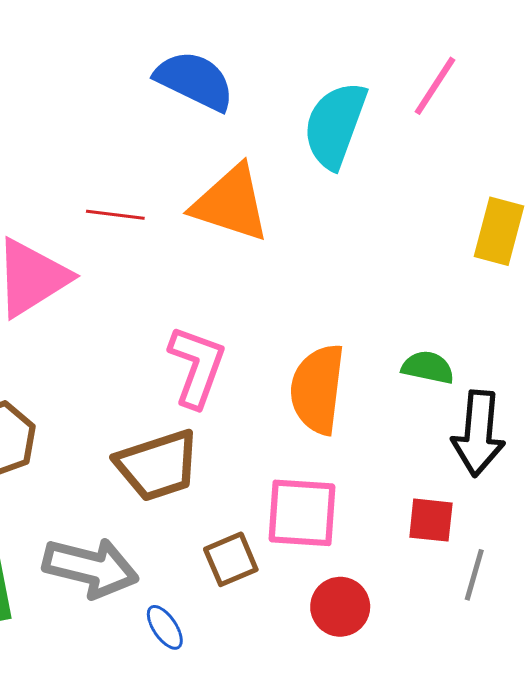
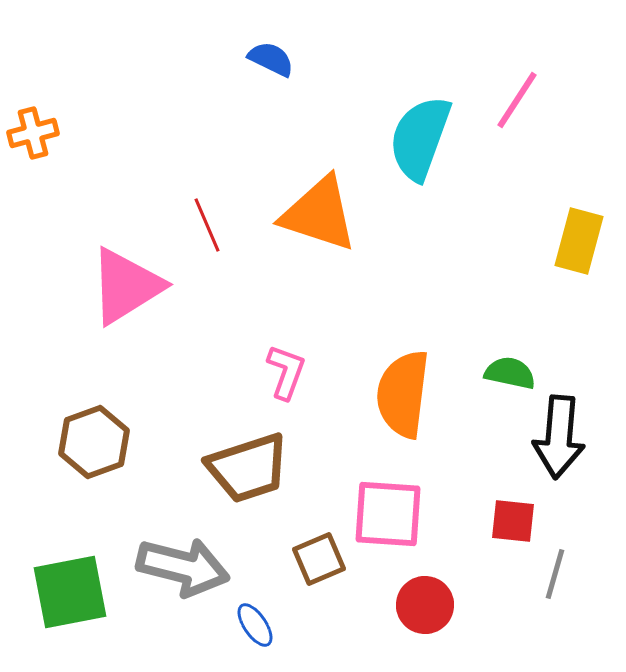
blue semicircle: (195, 81) -> (271, 59), moved, size x0.6
red line: (115, 215) -> (207, 225), turned 60
pink L-shape: (197, 366) -> (286, 372), size x0.7

